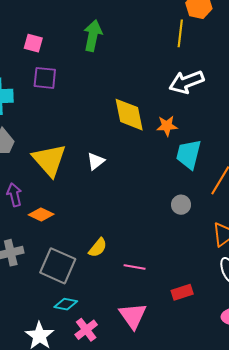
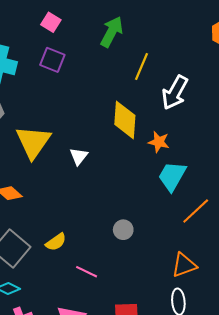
yellow line: (180, 33) -> (142, 67), moved
white arrow: (186, 82) -> (175, 93), moved, turned -56
white triangle: (96, 161) -> (79, 156), turned -30
gray circle: (181, 205) -> (123, 230), moved

